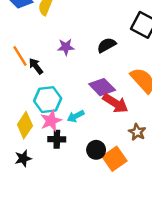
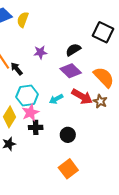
purple diamond: (102, 87) -> (71, 71), moved
cyan arrow: (76, 116) -> (56, 99), moved
brown star: (137, 132) -> (100, 101), moved
orange square: (114, 159) -> (68, 169), moved

